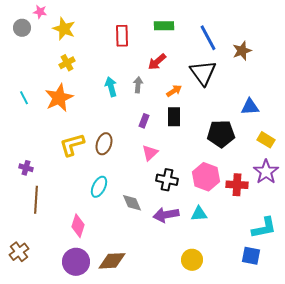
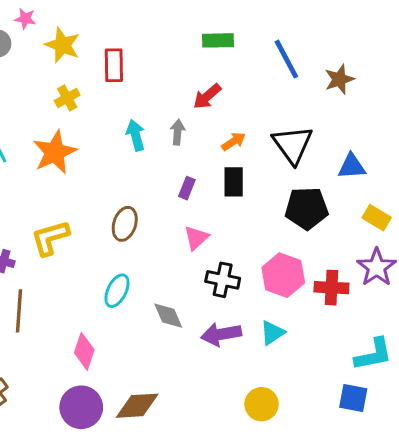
red rectangle: (122, 36) -> (114, 65), moved
black triangle: (203, 73) -> (293, 145), moved
yellow L-shape: (72, 145) -> (50, 238), moved
cyan triangle: (199, 214) -> (272, 333), turned -30

